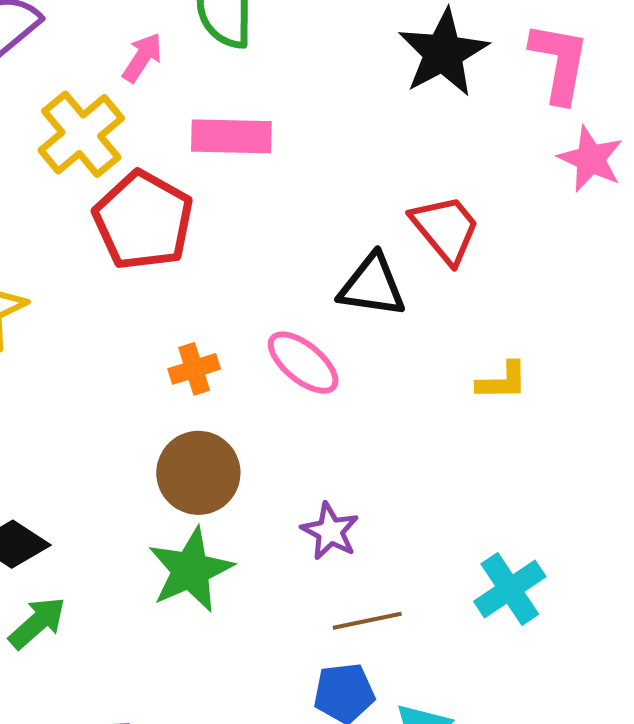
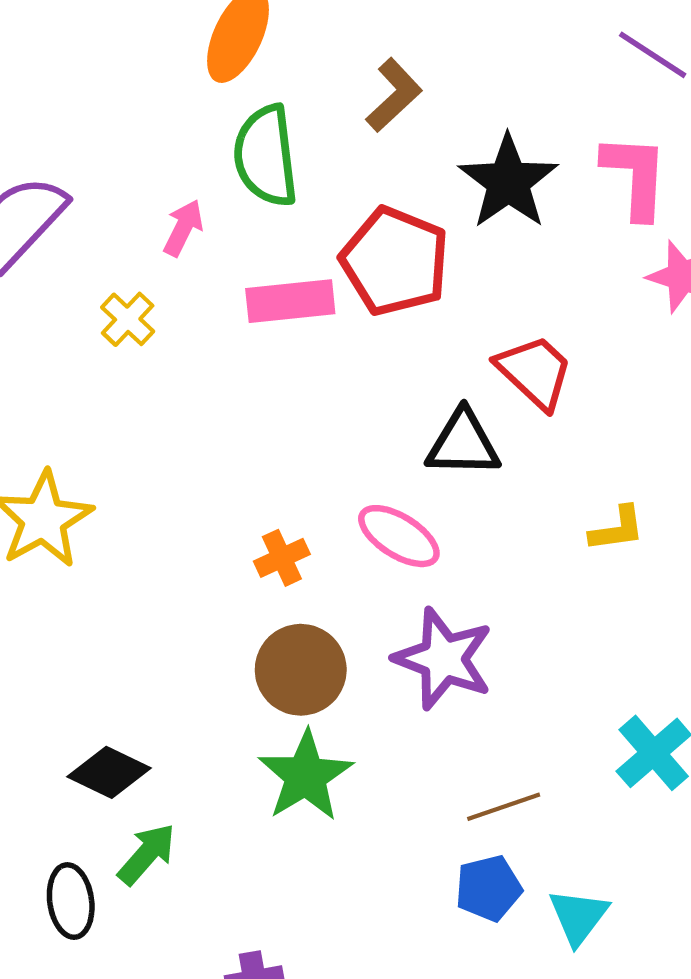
yellow cross: (81, 134) -> (128, 319), size x0.6
red pentagon: (143, 220) -> (395, 261), moved
purple star: (330, 531) -> (443, 659), moved, size x1.6

